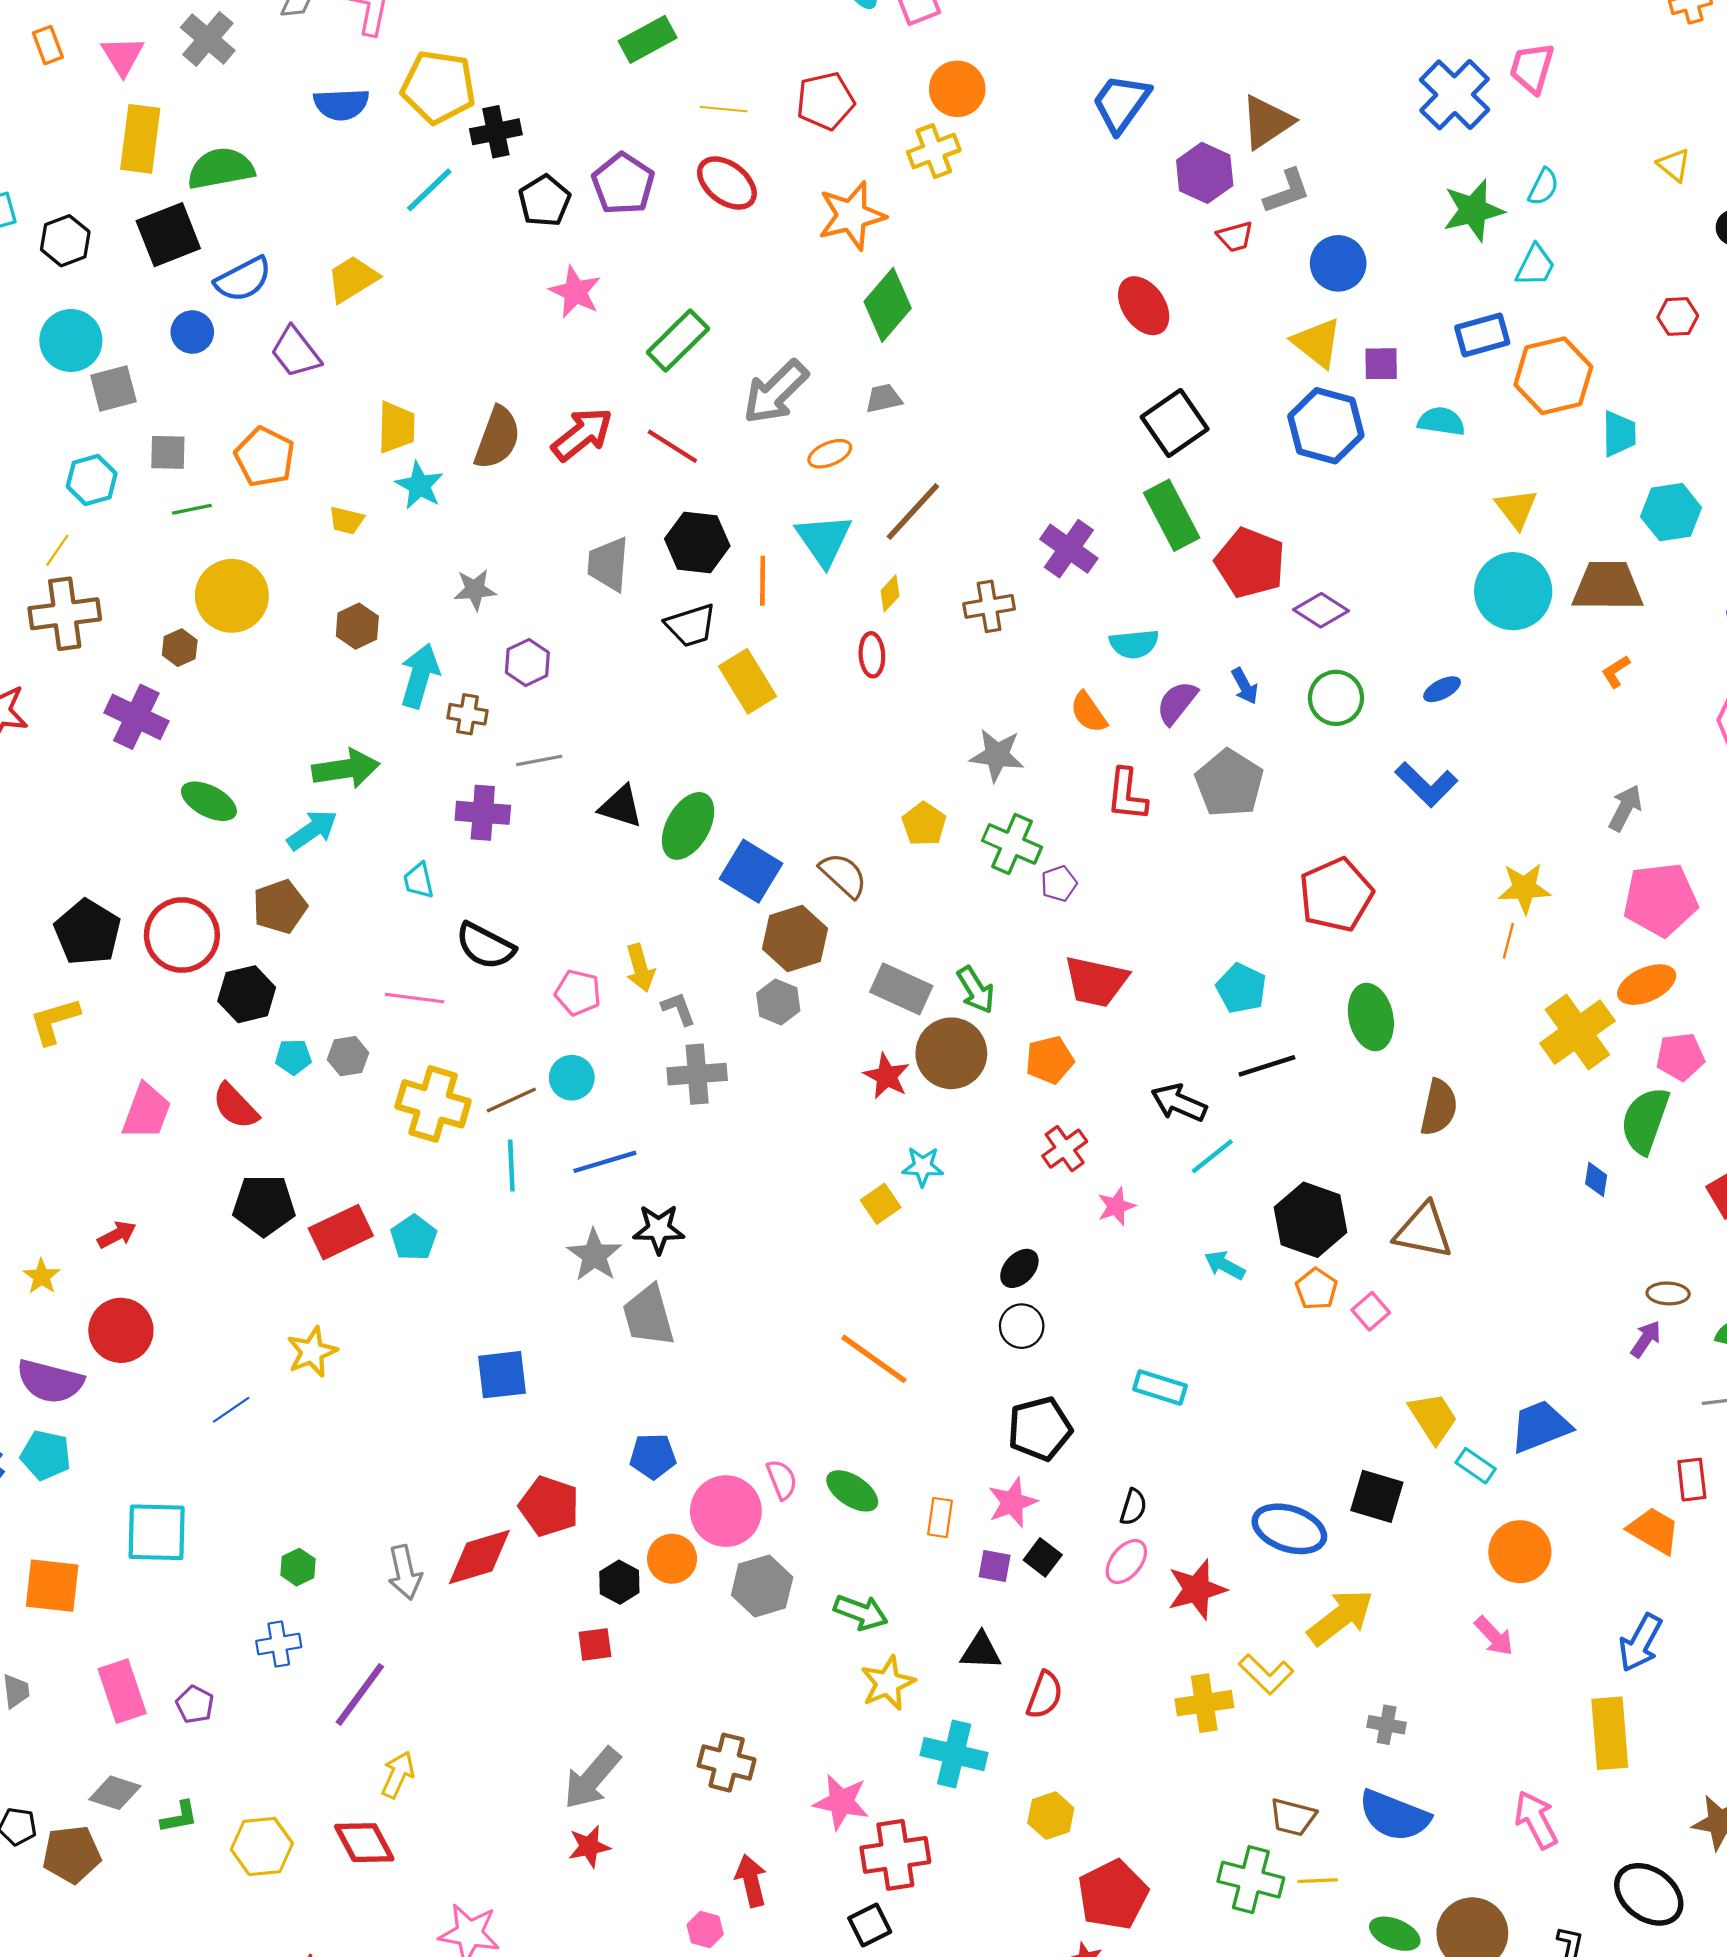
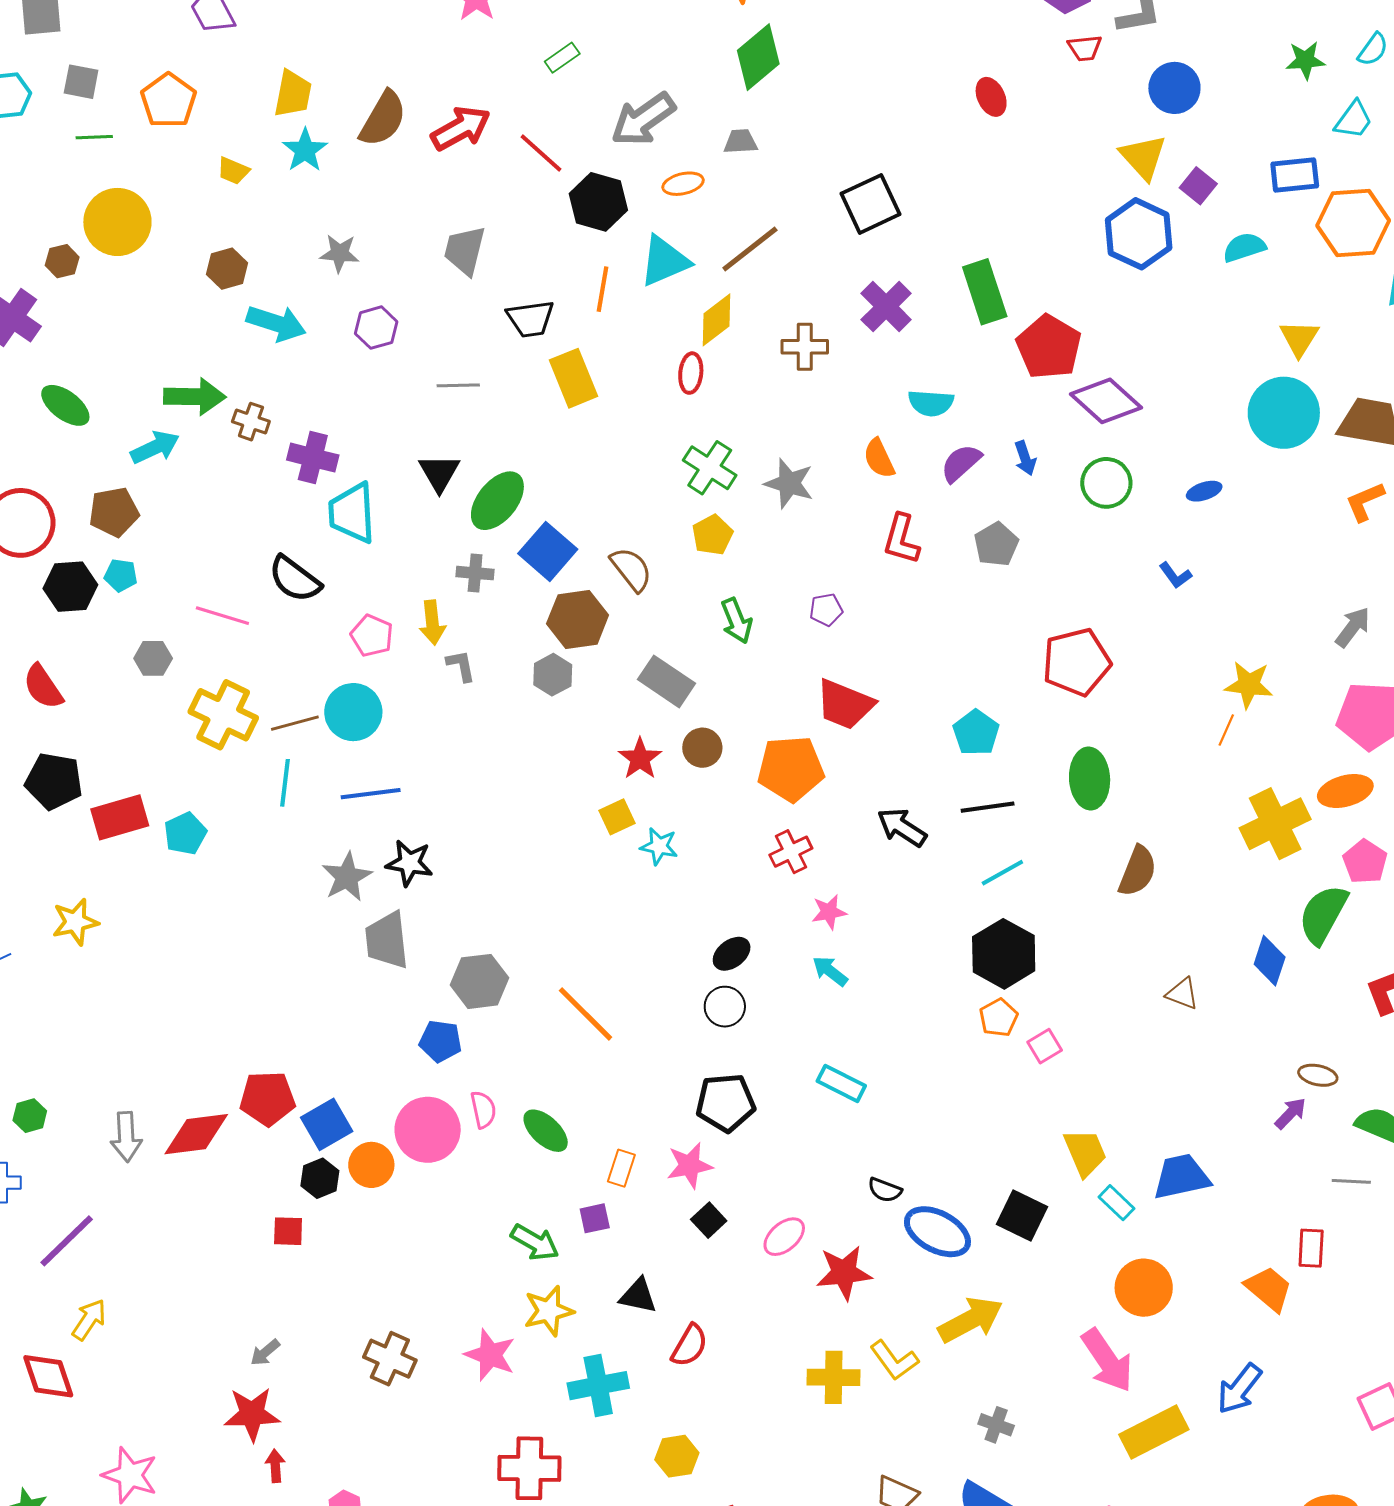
green star: (1473, 210) -> (1305, 60), size x0.7
red ellipse: (1144, 306) -> (991, 97), size x0.7
green rectangle: (678, 341) -> (562, 58), size x0.6
purple square: (1381, 364) -> (1198, 186), turned 30
cyan semicircle: (1441, 421) -> (1244, 247), turned -36
black square: (1175, 423) -> (870, 204), moved
cyan triangle: (824, 540) -> (664, 261), turned 32
black hexagon: (697, 542) -> (598, 202), moved
yellow diamond: (890, 593) -> (717, 320), size x1.6
purple diamond: (1321, 610) -> (1106, 401), size x1.4
orange L-shape: (1616, 671) -> (1365, 501), size x1.4
cyan arrow: (420, 676) -> (276, 323), turned 82
brown cross: (467, 714) -> (251, 422), moved
gray line: (539, 760) -> (458, 385), moved
gray pentagon: (1229, 783) -> (996, 544), size x0.7
blue L-shape: (1426, 784) -> (1175, 575), size x0.6
black triangle: (621, 806) -> (439, 473), turned 33
green cross: (1012, 844) -> (710, 468), moved
cyan trapezoid: (419, 880) -> (352, 513), moved, size x1.8
green arrow: (976, 990) -> (737, 621), moved
brown circle: (951, 1053) -> (702, 748), size x0.6
cyan pentagon: (293, 1057) -> (121, 575), moved
pink pentagon: (1680, 1057) -> (1365, 862), turned 30
orange pentagon: (1050, 1060) -> (791, 769), size x1.5
gray cross: (697, 1074) -> (475, 573), moved, size x0.7
cyan circle: (572, 1078) -> (353, 712), size x1.4
cyan line: (1212, 1156) -> (1002, 873), moved
blue diamond: (1596, 1179) -> (1270, 961), size x1.5
yellow square: (881, 1204) -> (617, 817), moved
brown triangle: (1424, 1231) -> (1182, 994), moved, size x0.6
cyan arrow: (1225, 1265) -> (830, 971), moved
blue square: (502, 1375) -> (327, 1124), moved, turned -33
blue pentagon: (653, 1456) -> (440, 1041), moved
red pentagon: (549, 1506) -> (267, 1098), turned -30
black semicircle: (1133, 1507) -> (885, 1190), moved, turned 84
purple square: (995, 1566) -> (595, 1218), moved, turned -32
gray hexagon: (762, 1586) -> (479, 981), moved
pink arrow: (1494, 1636) -> (1107, 1360), size x1.6
yellow rectangle: (1610, 1733) -> (1154, 1432), moved, turned 58
cyan cross: (954, 1754) -> (598, 1386), turned -34
gray arrow: (592, 1778) -> (265, 1352), size x0.5
pink star: (841, 1802) -> (490, 1355), moved
red star: (589, 1847) -> (252, 1414), size x1.4
red arrow: (751, 1881) -> (275, 1466), moved, size x0.7

